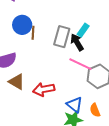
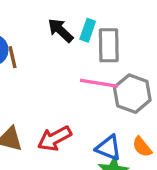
gray rectangle: (62, 37) -> (109, 45), moved
black arrow: (77, 42) -> (60, 30), moved

